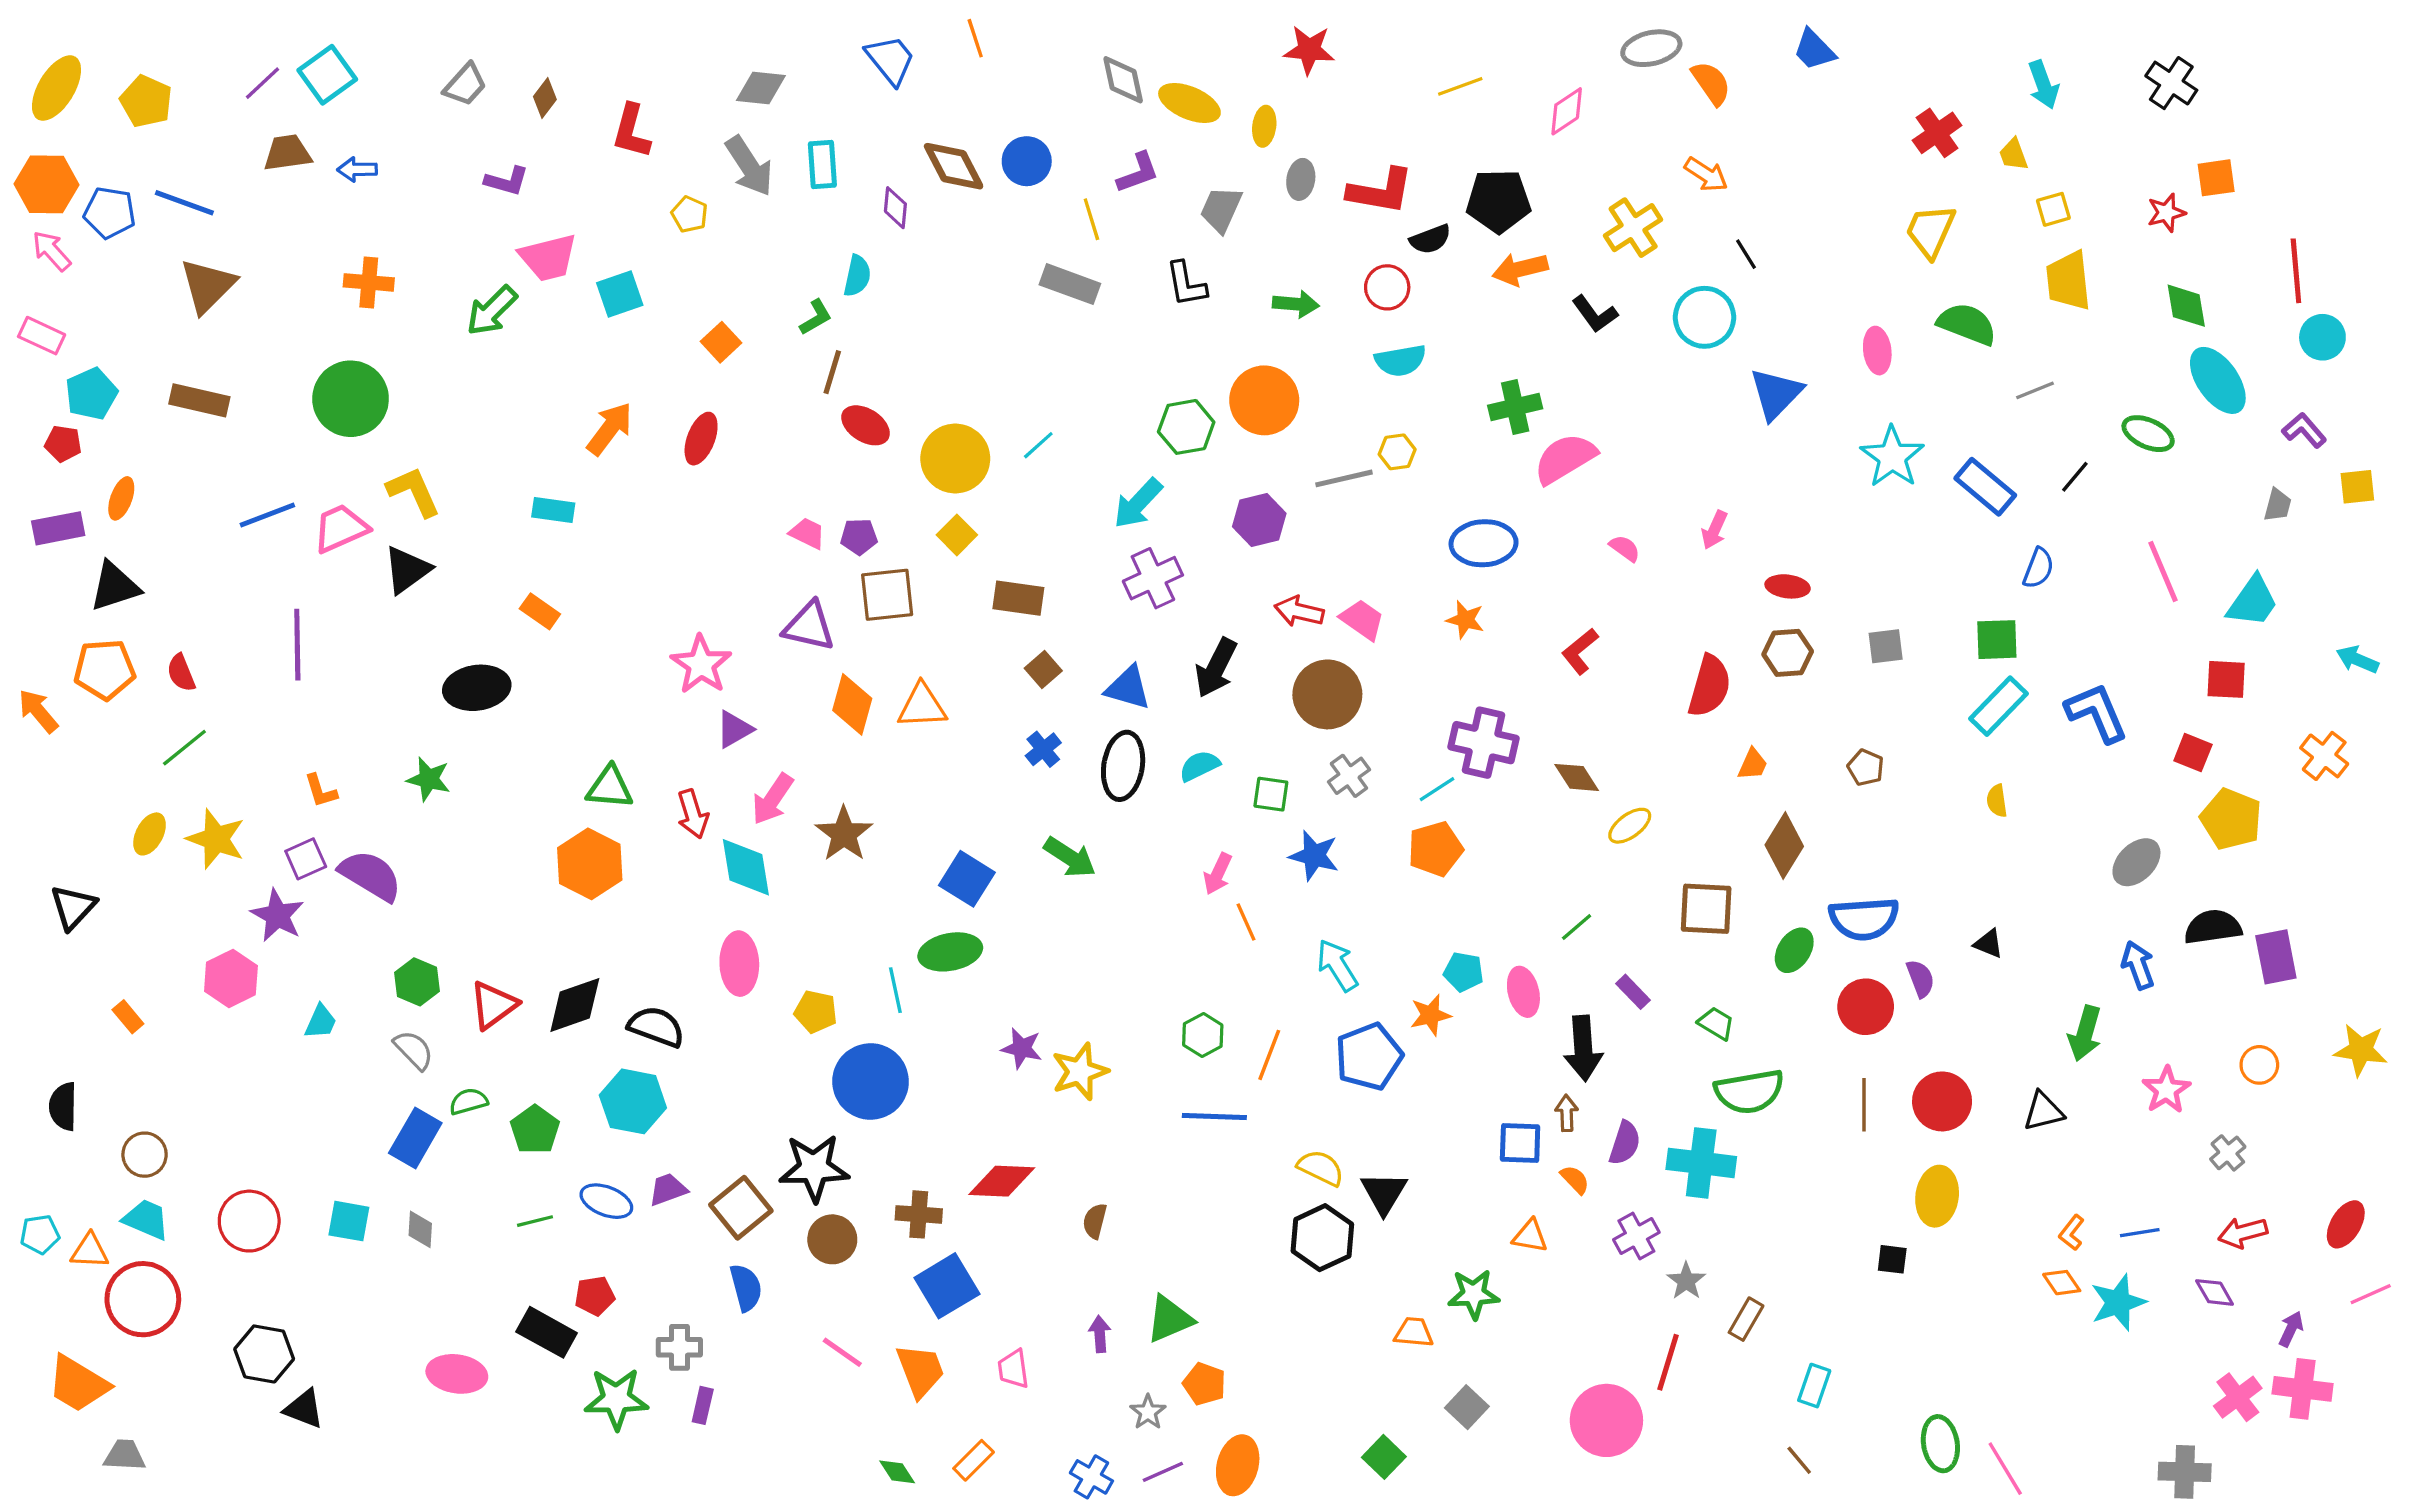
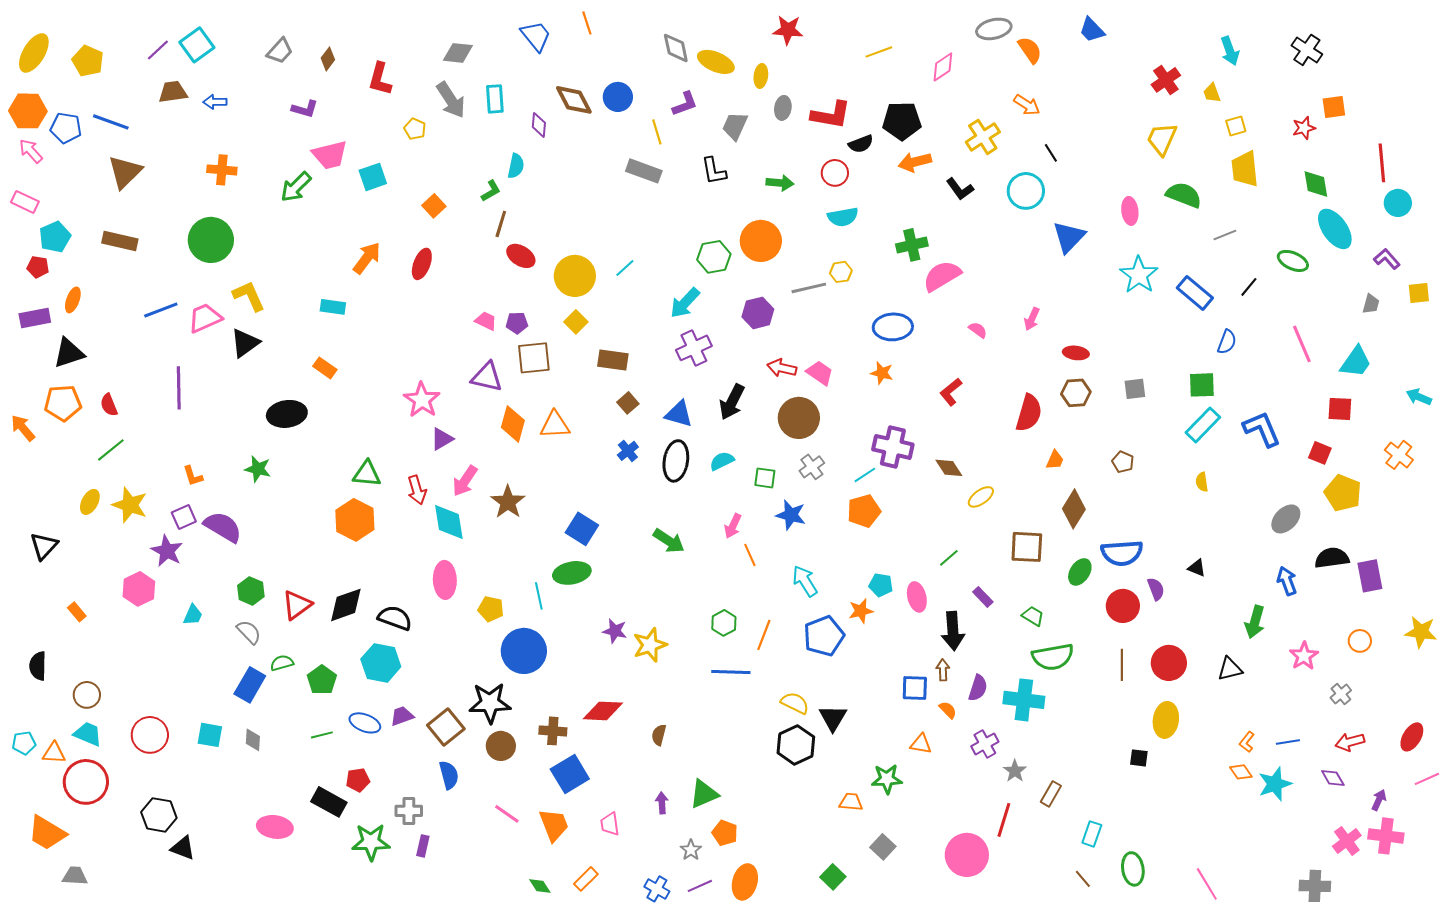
green arrow: (1070, 857) -> (669, 541), moved
green ellipse: (1940, 1444) -> (1133, 869), moved

